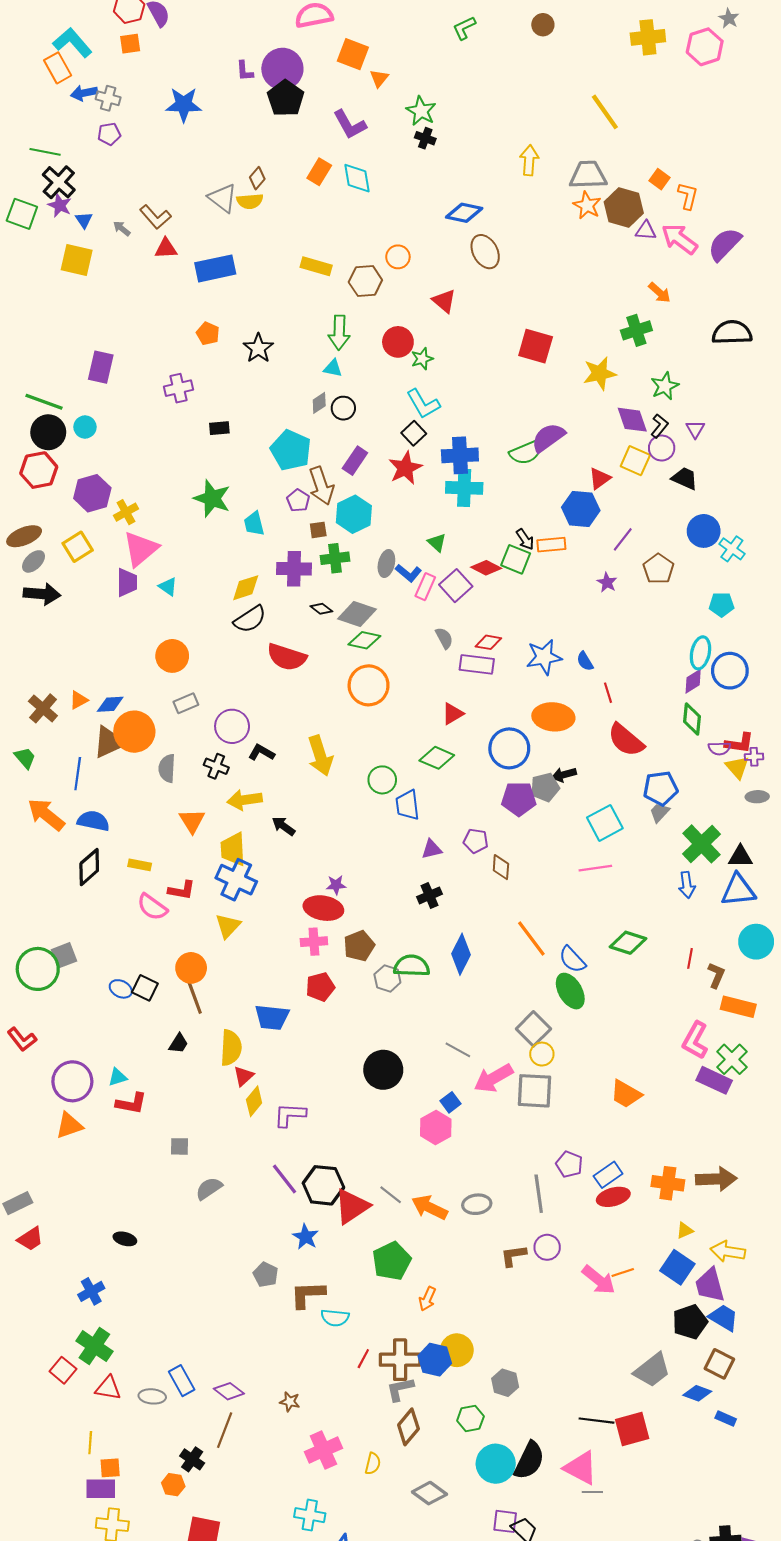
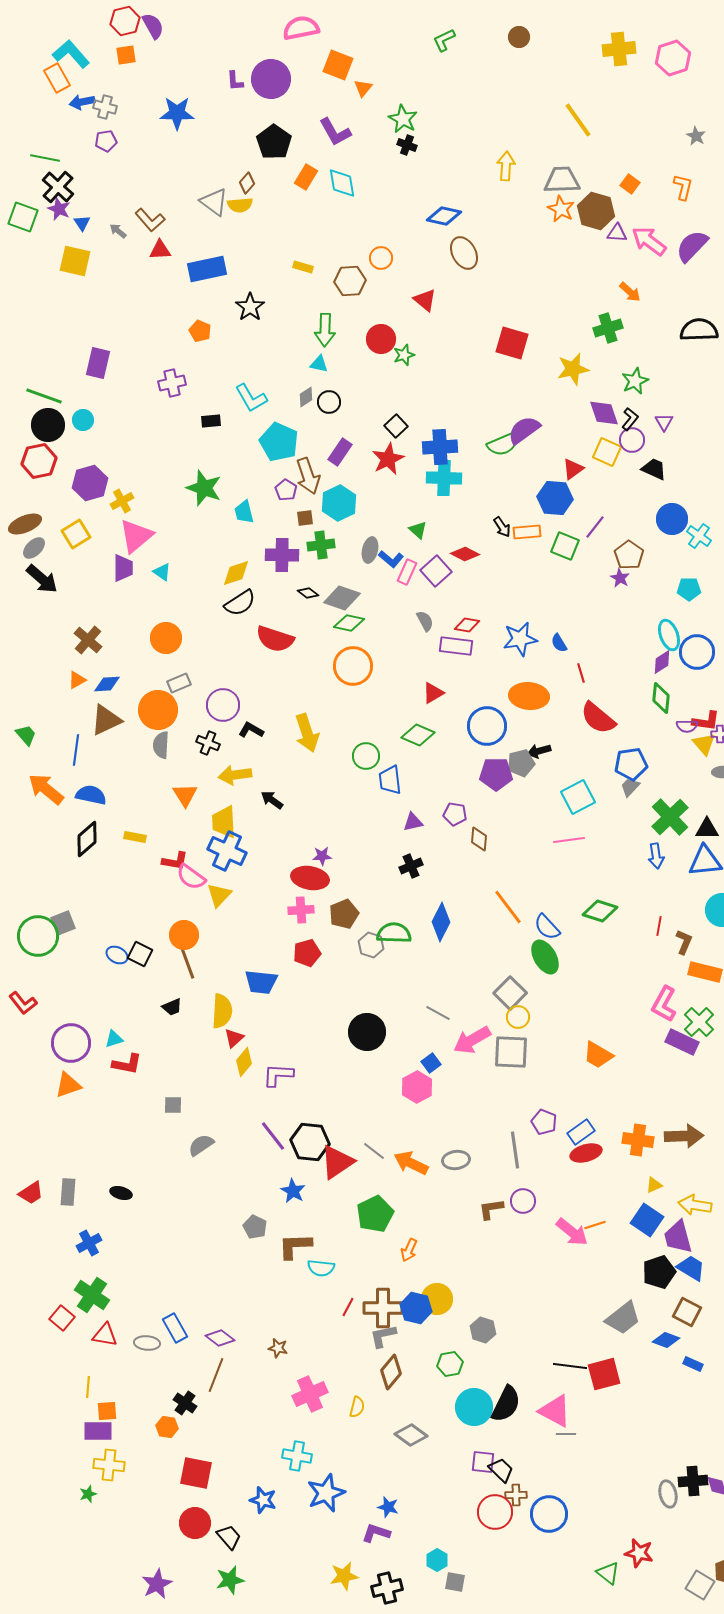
gray star: (729, 18) -> (696, 136), moved
black pentagon: (286, 98) -> (274, 142), moved
orange L-shape: (688, 196) -> (683, 187), moved
yellow rectangle: (316, 266) -> (303, 267), size x0.7
black star: (258, 348) -> (250, 307), moved
cyan L-shape: (423, 404) -> (251, 398), moved
green square: (516, 559) -> (565, 546), moved
purple star: (607, 582) -> (620, 578), moved
black arrow: (42, 594) -> (42, 579), turned 36
cyan ellipse: (700, 653) -> (669, 635), turned -32
brown cross: (43, 708) -> (88, 640), moved
orange circle: (134, 732) -> (158, 710), moved
pink semicircle: (152, 907) -> (191, 877), moved
black trapezoid: (178, 1044) -> (172, 1007), turned 35
gray rectangle: (18, 1203) -> (68, 1192), moved, turned -60

